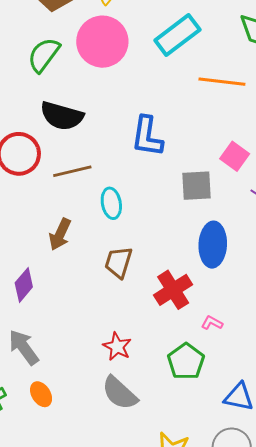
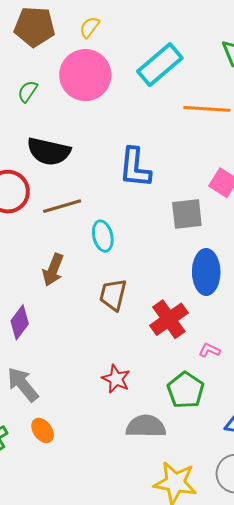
green semicircle: (44, 55) -> (27, 91), size x0.6
gray semicircle: (120, 393) -> (146, 426), moved, turned 141

